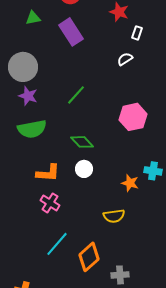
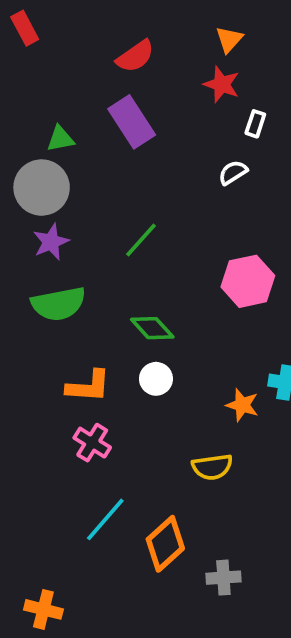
green triangle: (33, 18) -> (60, 139), moved
purple star: (28, 96) -> (51, 242), turned 30

